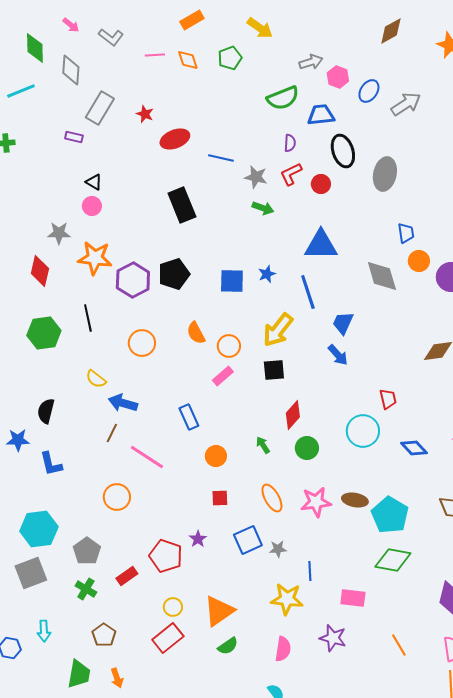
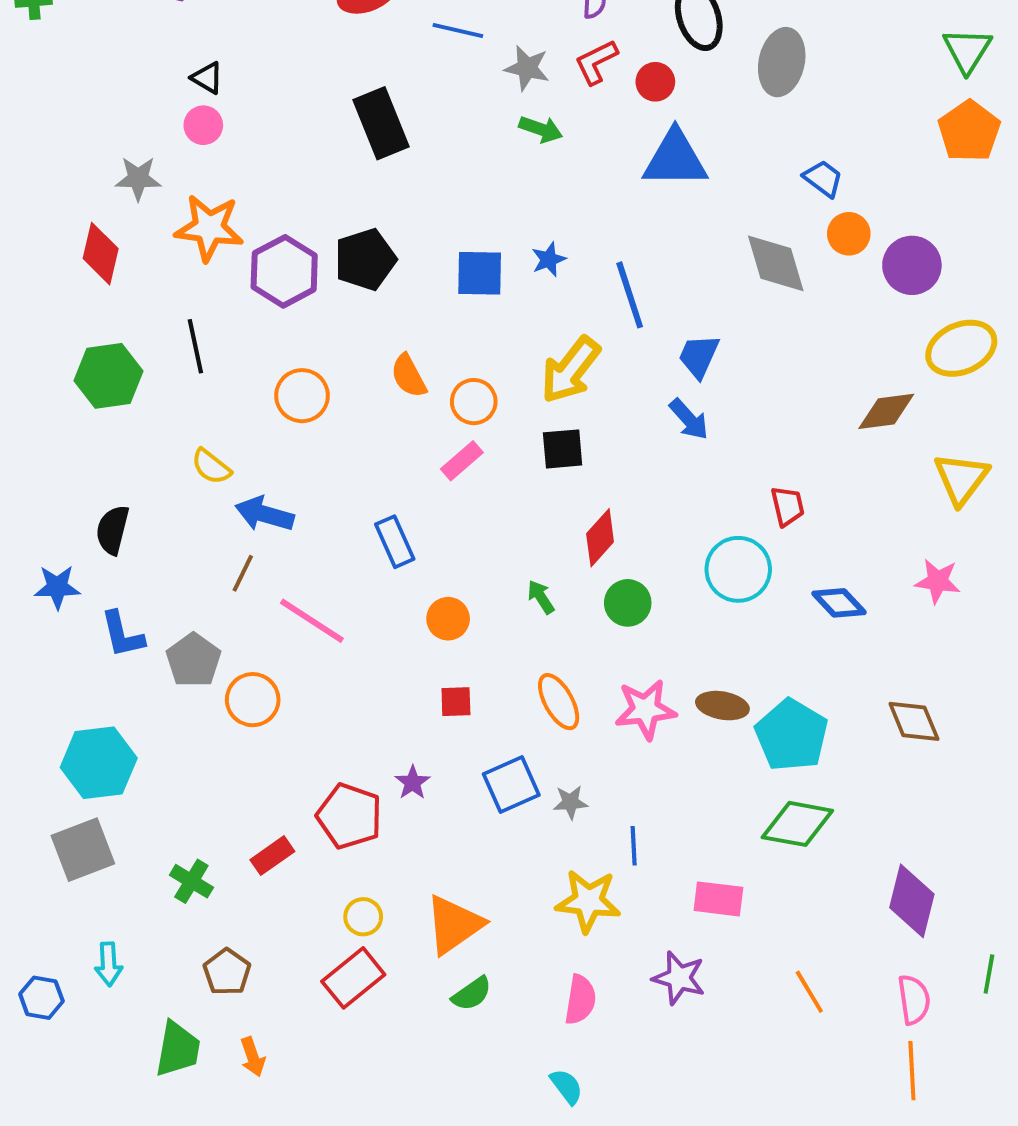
blue trapezoid: (406, 233) -> (823, 179), turned -45
blue triangle: (321, 245) -> (675, 159), moved
gray pentagon: (87, 551) -> (193, 660), moved

